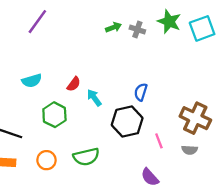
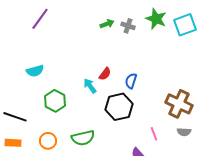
red semicircle: (74, 84) -> (105, 74), moved
pink line: (159, 141) -> (154, 134), moved
gray semicircle: (190, 150) -> (184, 132), moved

